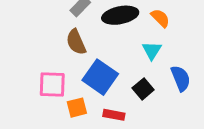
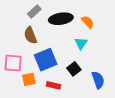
blue square: (100, 77) -> (46, 60), turned 30
blue semicircle: (181, 78) -> (98, 80), moved

